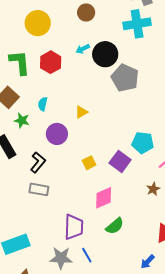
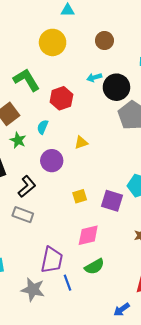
red hexagon: (51, 62) -> (61, 98), moved
green L-shape: (20, 63) -> (26, 80), turned -36
purple square: (120, 161) -> (112, 201), turned -30
blue line: (87, 255) -> (67, 283), moved

